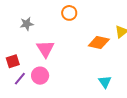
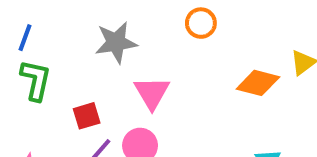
gray star: (27, 24) -> (116, 42), size x1.5

